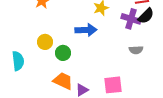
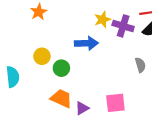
purple cross: (131, 19) -> (123, 26), moved
gray semicircle: (136, 50) -> (140, 65), turned -104

